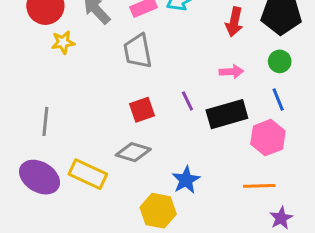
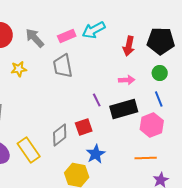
yellow star: (63, 42) -> (19, 69), moved
red square: (142, 110) -> (84, 127), moved
gray diamond: (133, 152) -> (60, 135), turned -55
yellow rectangle: (88, 174) -> (29, 150), turned 30

